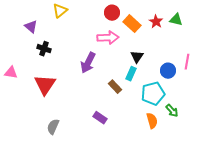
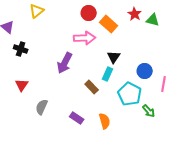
red star: (156, 22) -> (135, 14), moved
pink line: (187, 62) -> (164, 84), moved
red triangle: (45, 85) -> (22, 85), size x0.6
cyan pentagon: (153, 94) -> (130, 94), turned -30
orange semicircle: (152, 121) -> (105, 121), moved
gray semicircle: (53, 127) -> (42, 107), moved

